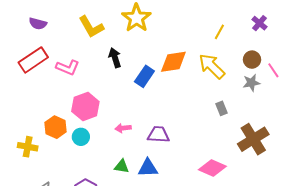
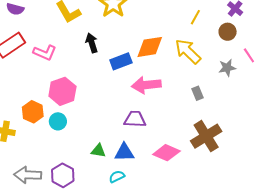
brown circle: (252, 60) -> (228, 32), moved
blue rectangle: (144, 76) -> (121, 61), turned 35
pink arrow: (123, 128) -> (146, 85), moved, size x1.8
brown cross: (253, 139) -> (206, 136), moved
pink diamond: (212, 168) -> (166, 153), moved

